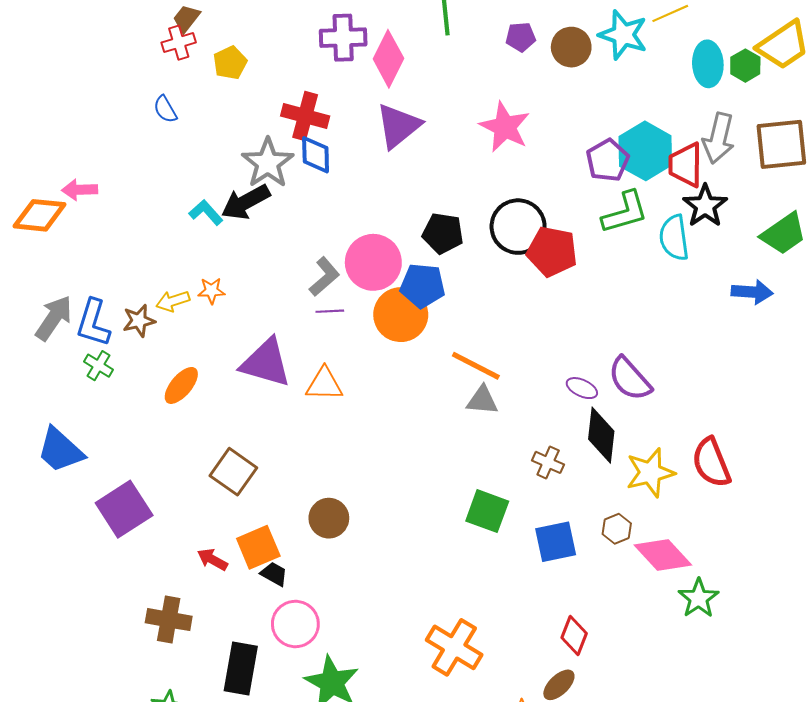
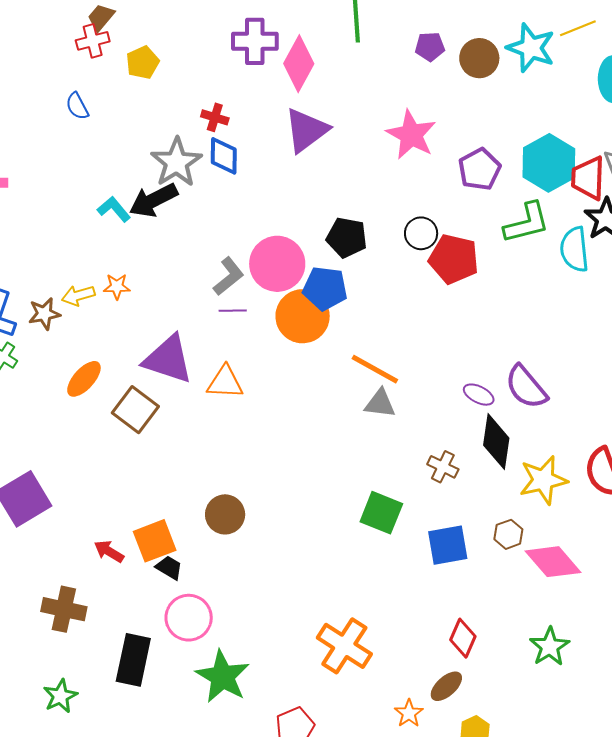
red cross: (305, 116) -> (215, 117), size x0.6
purple pentagon: (608, 160) -> (479, 169), moved
black circle: (518, 227) -> (421, 233), size x0.6
brown square: (233, 472) -> (135, 410), moved
green star: (699, 598) -> (550, 647), moved

